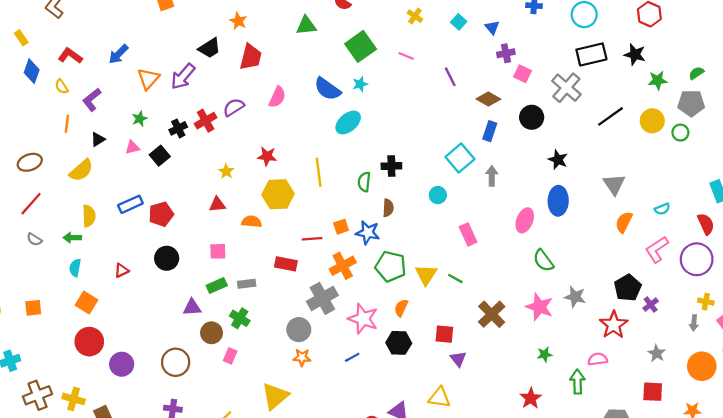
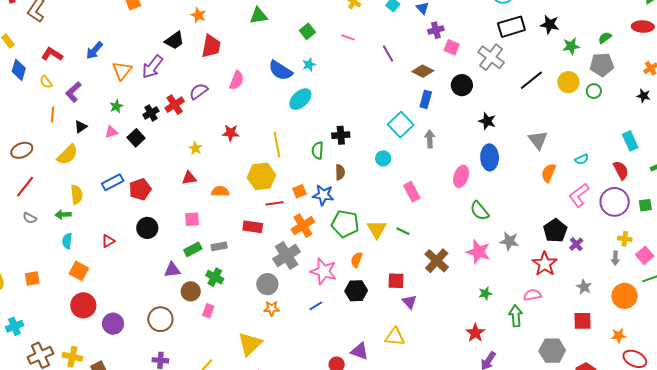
green square: (361, 46) -> (307, 31), size x0.6
yellow hexagon: (278, 194) -> (261, 176), moved

